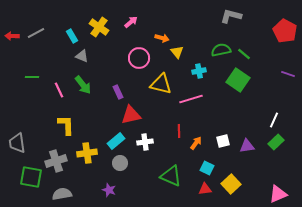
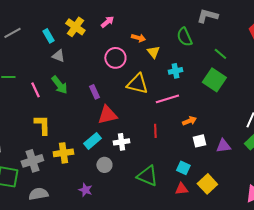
green semicircle: (221, 50) -> (184, 37), moved, turned -102
orange arrow: (196, 143) -> (189, 121), moved, turned 32
gray circle: (120, 163) -> (104, 165), moved

